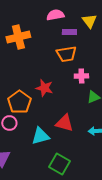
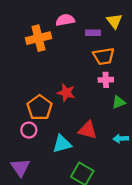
pink semicircle: (55, 15) -> (65, 20), moved
orange trapezoid: (66, 54) -> (104, 56), moved

